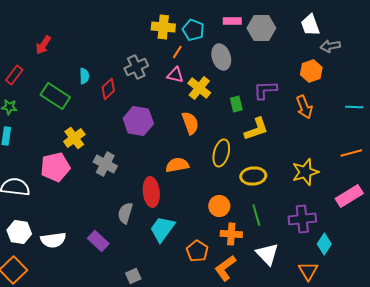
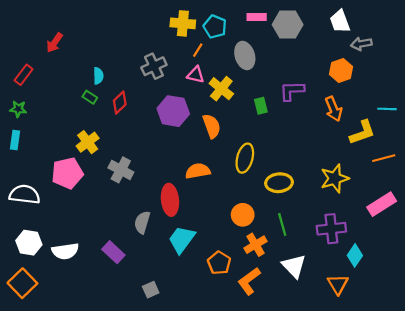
red diamond: (108, 89) -> (120, 103), moved
green rectangle: (55, 96) -> (90, 97), moved, size x0.5
purple hexagon: (138, 121) -> (173, 111), moved
yellow L-shape: (256, 129) -> (362, 132), moved
orange cross: (231, 234) -> (255, 245), turned -35

